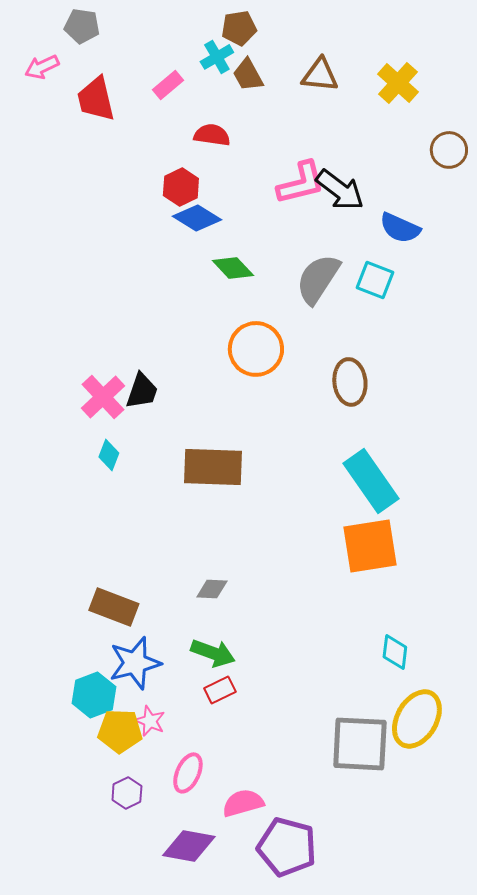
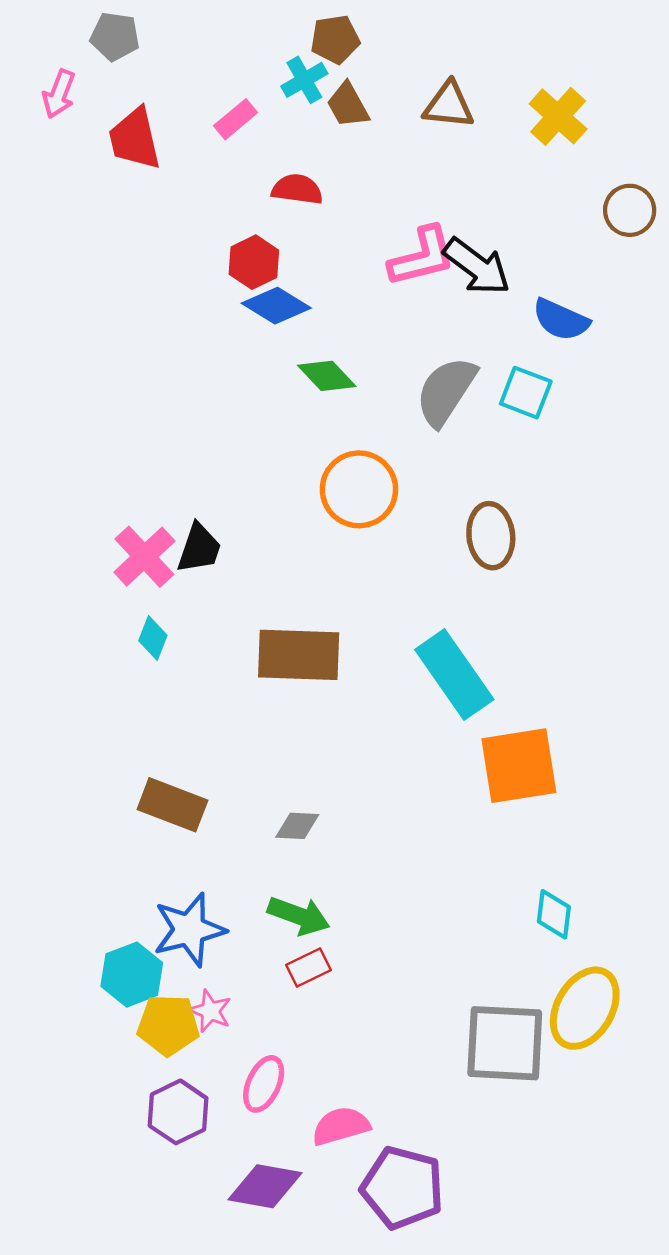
pink arrow: (42, 67) -> (59, 94), turned -44
cyan rectangle: (371, 481) -> (454, 674), moved
brown rectangle: (114, 607) -> (172, 805), moved
purple hexagon: (127, 793) -> (178, 1112), size x1.4

